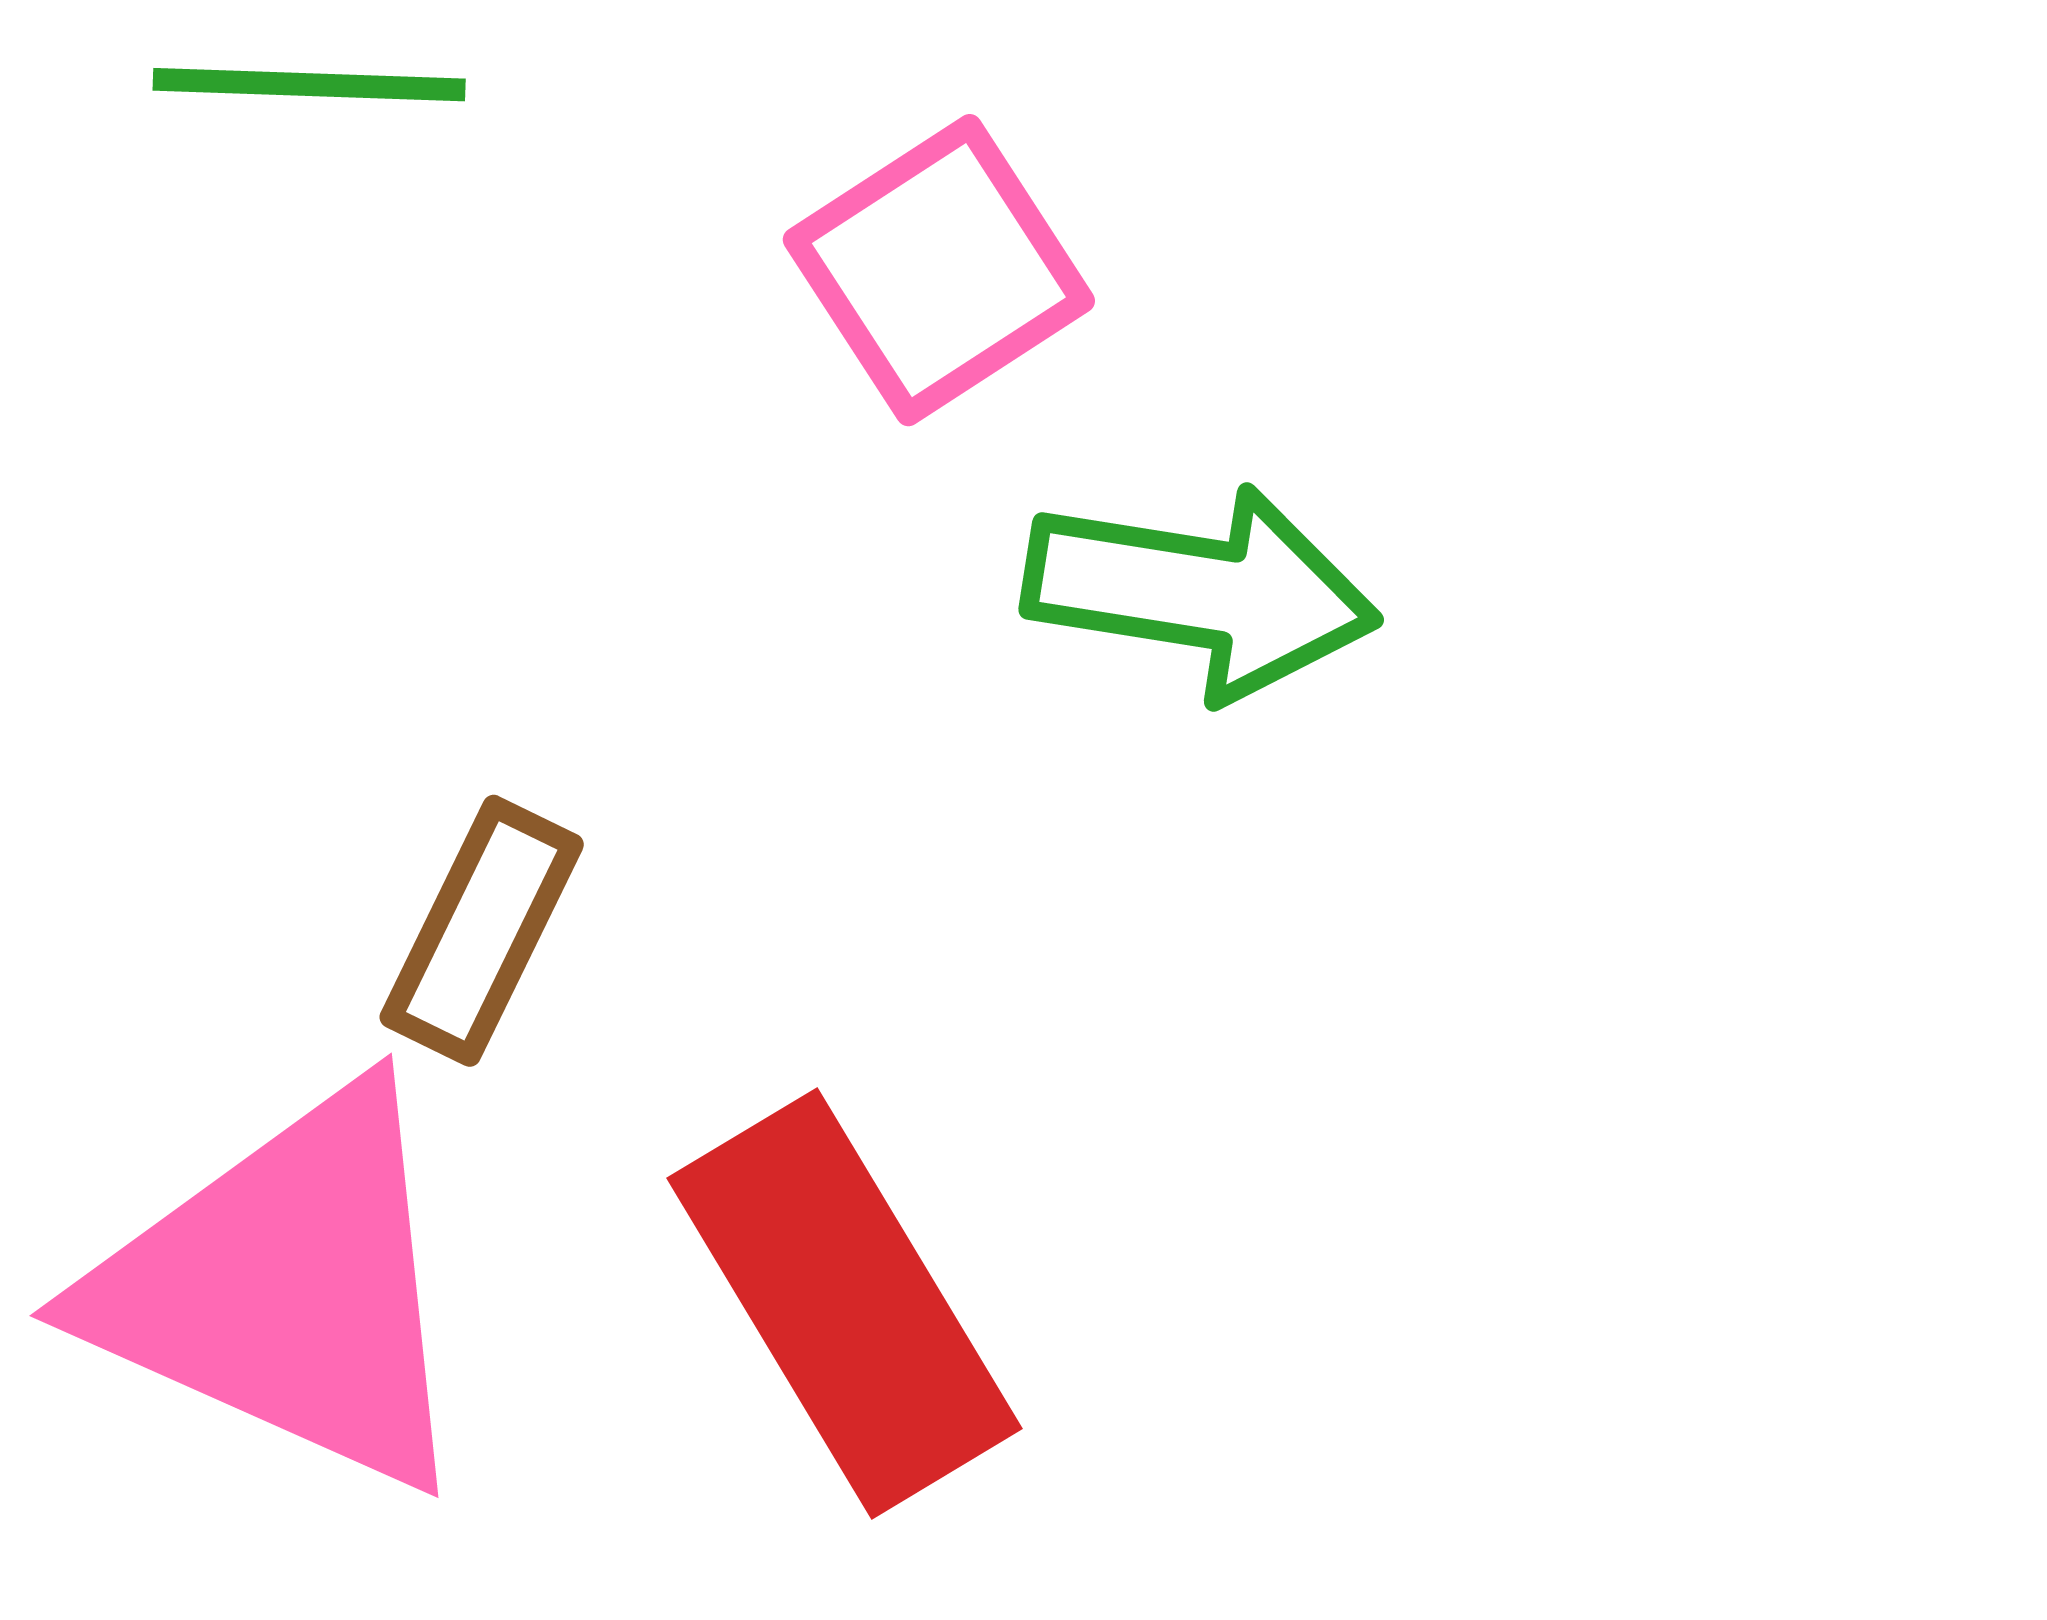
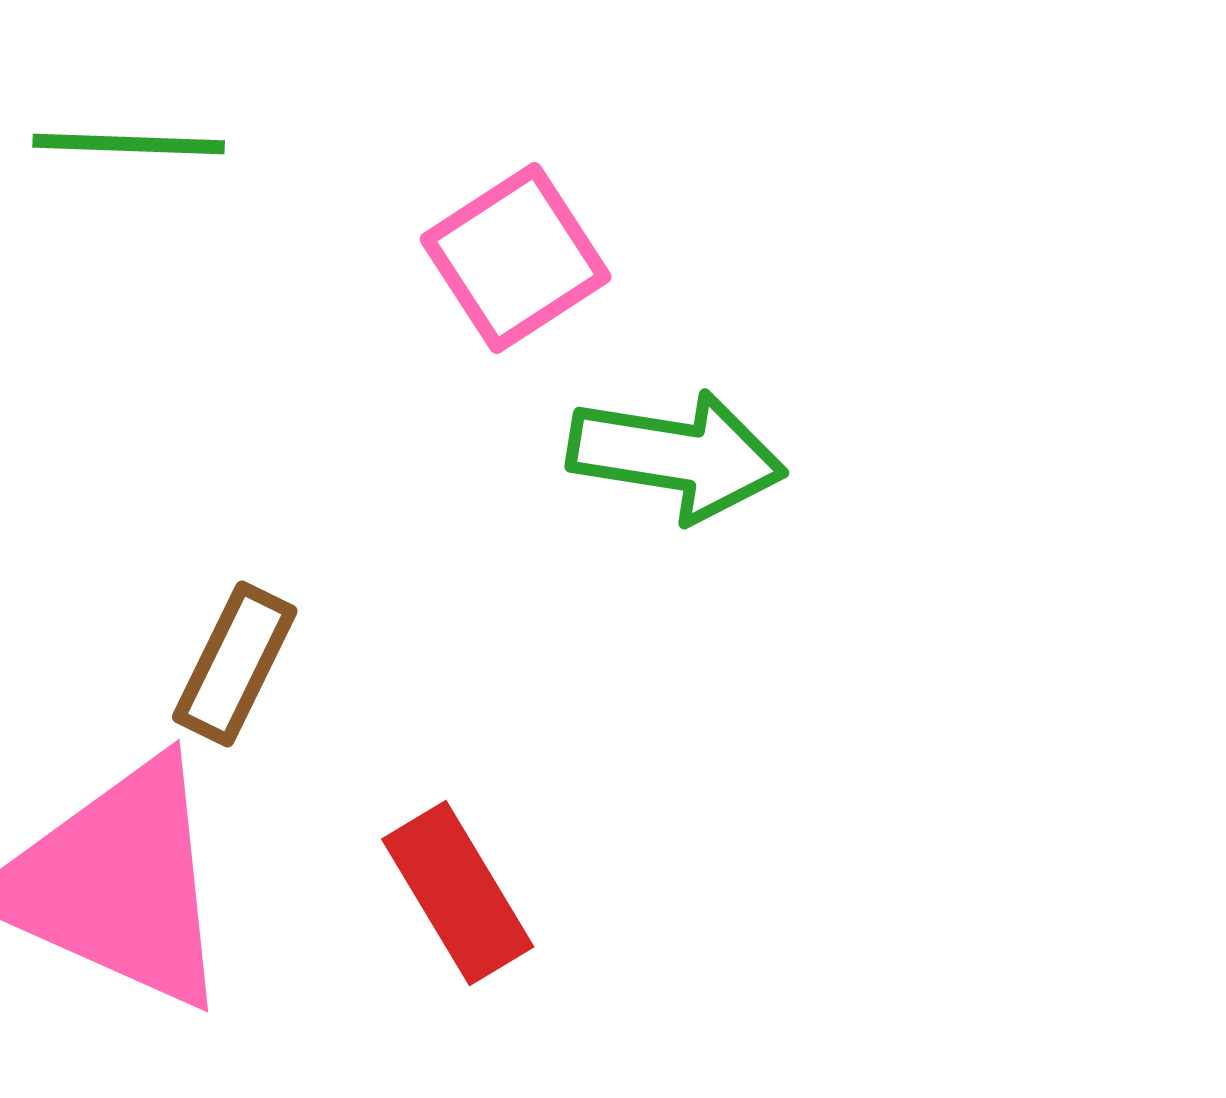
red rectangle: (845, 1303) -> (458, 893), size x0.7

